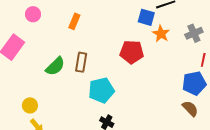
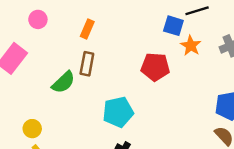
brown rectangle: (81, 62) -> (87, 64), moved

